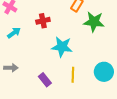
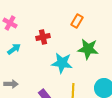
green star: (94, 22) -> (88, 49), moved

